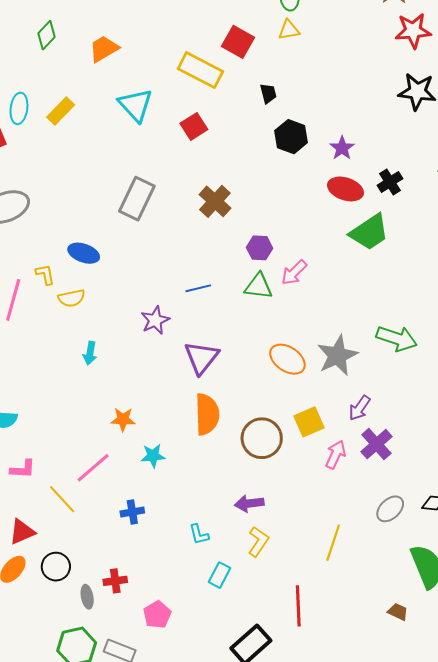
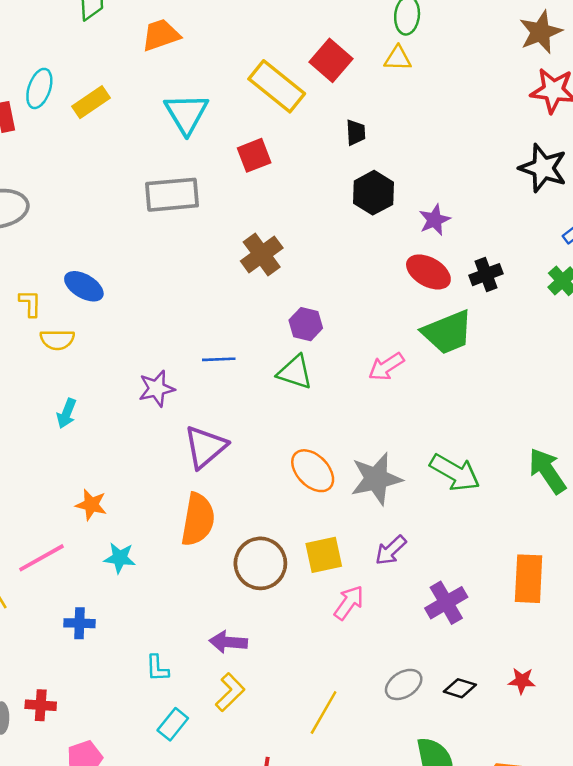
gray rectangle: (137, 199) -> (172, 195), moved, turned 48
pink arrow: (294, 272) -> (386, 367), moved
purple cross: (376, 444) -> (446, 603), moved

